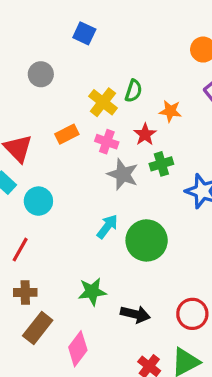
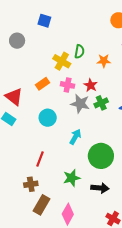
gray circle: (41, 74) -> (17, 41), moved
red star: (145, 134) -> (91, 85), moved
green cross: (161, 164) -> (101, 103), moved
cyan circle: (38, 201) -> (48, 118), moved
green circle: (147, 240) -> (101, 156), moved
red line: (20, 250) -> (40, 159), moved

